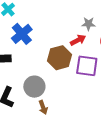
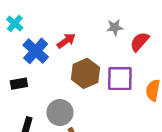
red arrow: (78, 40) -> (66, 41), moved

